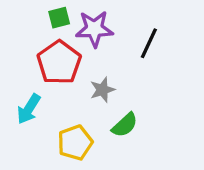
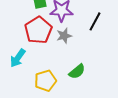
gray star: (102, 90) -> (64, 36), moved

